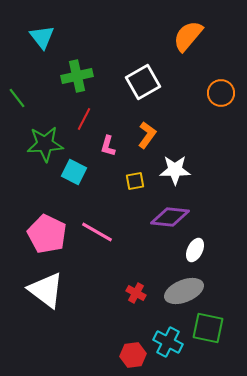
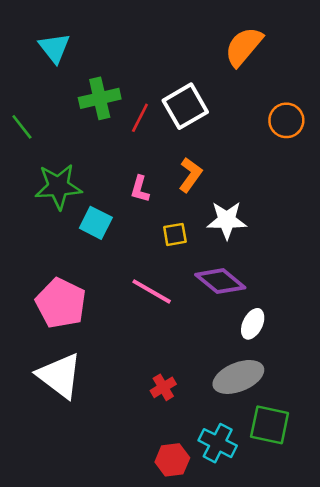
red line: (84, 119) -> (140, 118), moved
purple diamond: (170, 217) -> (220, 281), turned 33
pink line: (97, 232) -> (152, 291), moved
red cross: (136, 293) -> (163, 387), moved, turned 30

